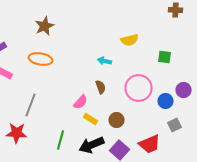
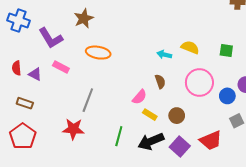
brown star: (45, 26) -> (84, 18), moved
yellow semicircle: (130, 40) -> (190, 47), moved, turned -144

